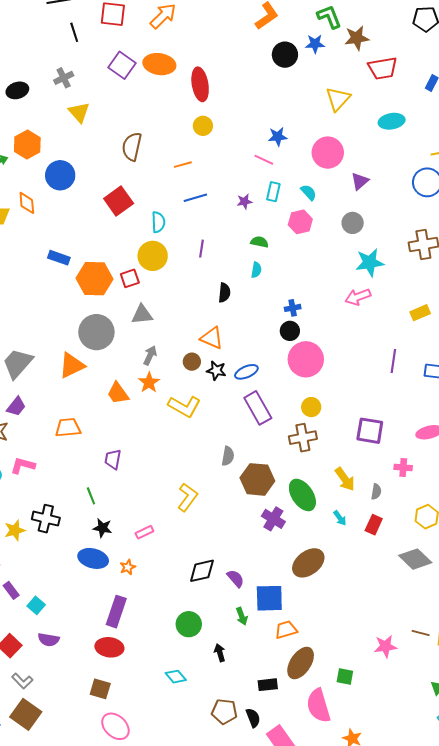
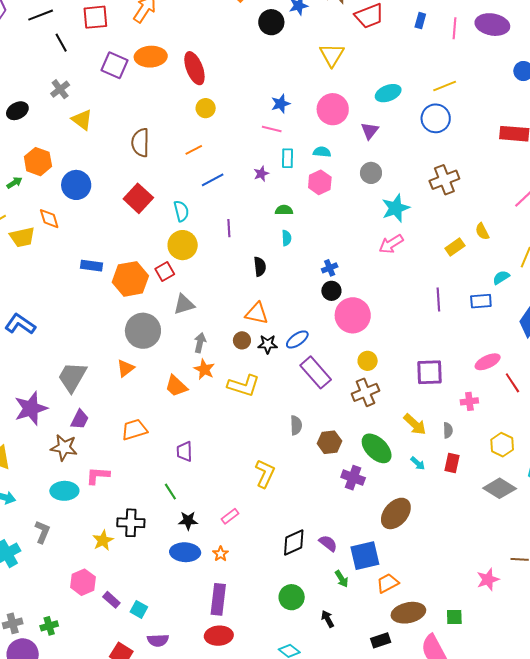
cyan ellipse: (392, 121) -> (388, 93), moved
cyan semicircle: (309, 192) -> (322, 152), turned -30
orange triangle: (72, 365) -> (126, 368), size x0.7
brown hexagon: (257, 479) -> (329, 442), size x0.7
brown ellipse: (301, 663) -> (408, 613), turned 56

